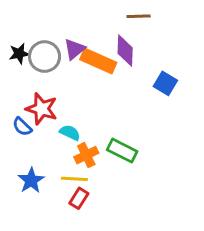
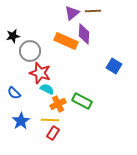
purple triangle: (74, 49) -> (72, 13), moved
gray circle: (45, 57) -> (30, 51), moved
blue square: (165, 83) -> (114, 66), moved
red star: (42, 109) -> (40, 73), moved
blue semicircle: (22, 127) -> (14, 93), moved

